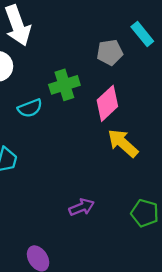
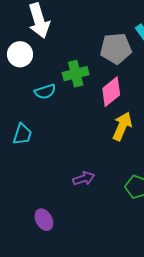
gray pentagon: (110, 52) -> (116, 48), size x1.4
yellow arrow: (123, 143) -> (122, 126), turned 68

